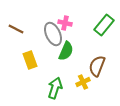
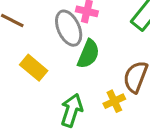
yellow rectangle: (30, 60) -> (34, 68), turned -30

